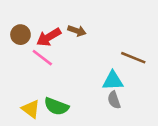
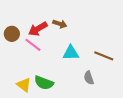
brown circle: (20, 35) -> (12, 34), moved
brown line: (133, 58) -> (104, 56), moved
cyan triangle: (113, 81) -> (71, 53), moved

